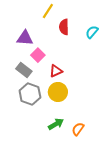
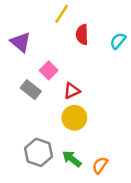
purple triangle: (25, 38) -> (21, 42), moved, turned 36
gray hexagon: (30, 94) -> (38, 152), moved
green arrow: (56, 124) -> (72, 159), turned -112

